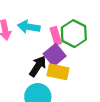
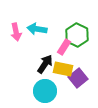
pink rectangle: (56, 36) -> (64, 47), moved, turned 49
purple square: (55, 55) -> (78, 78), moved

